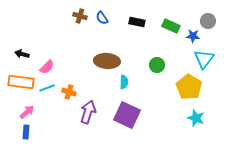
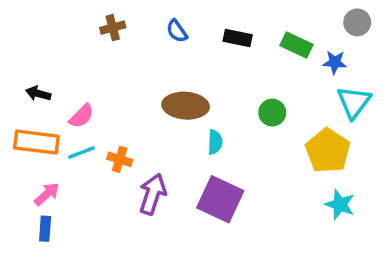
brown cross: (80, 16) -> (113, 28), moved, turned -32
gray circle: (208, 21) -> (357, 22), moved

